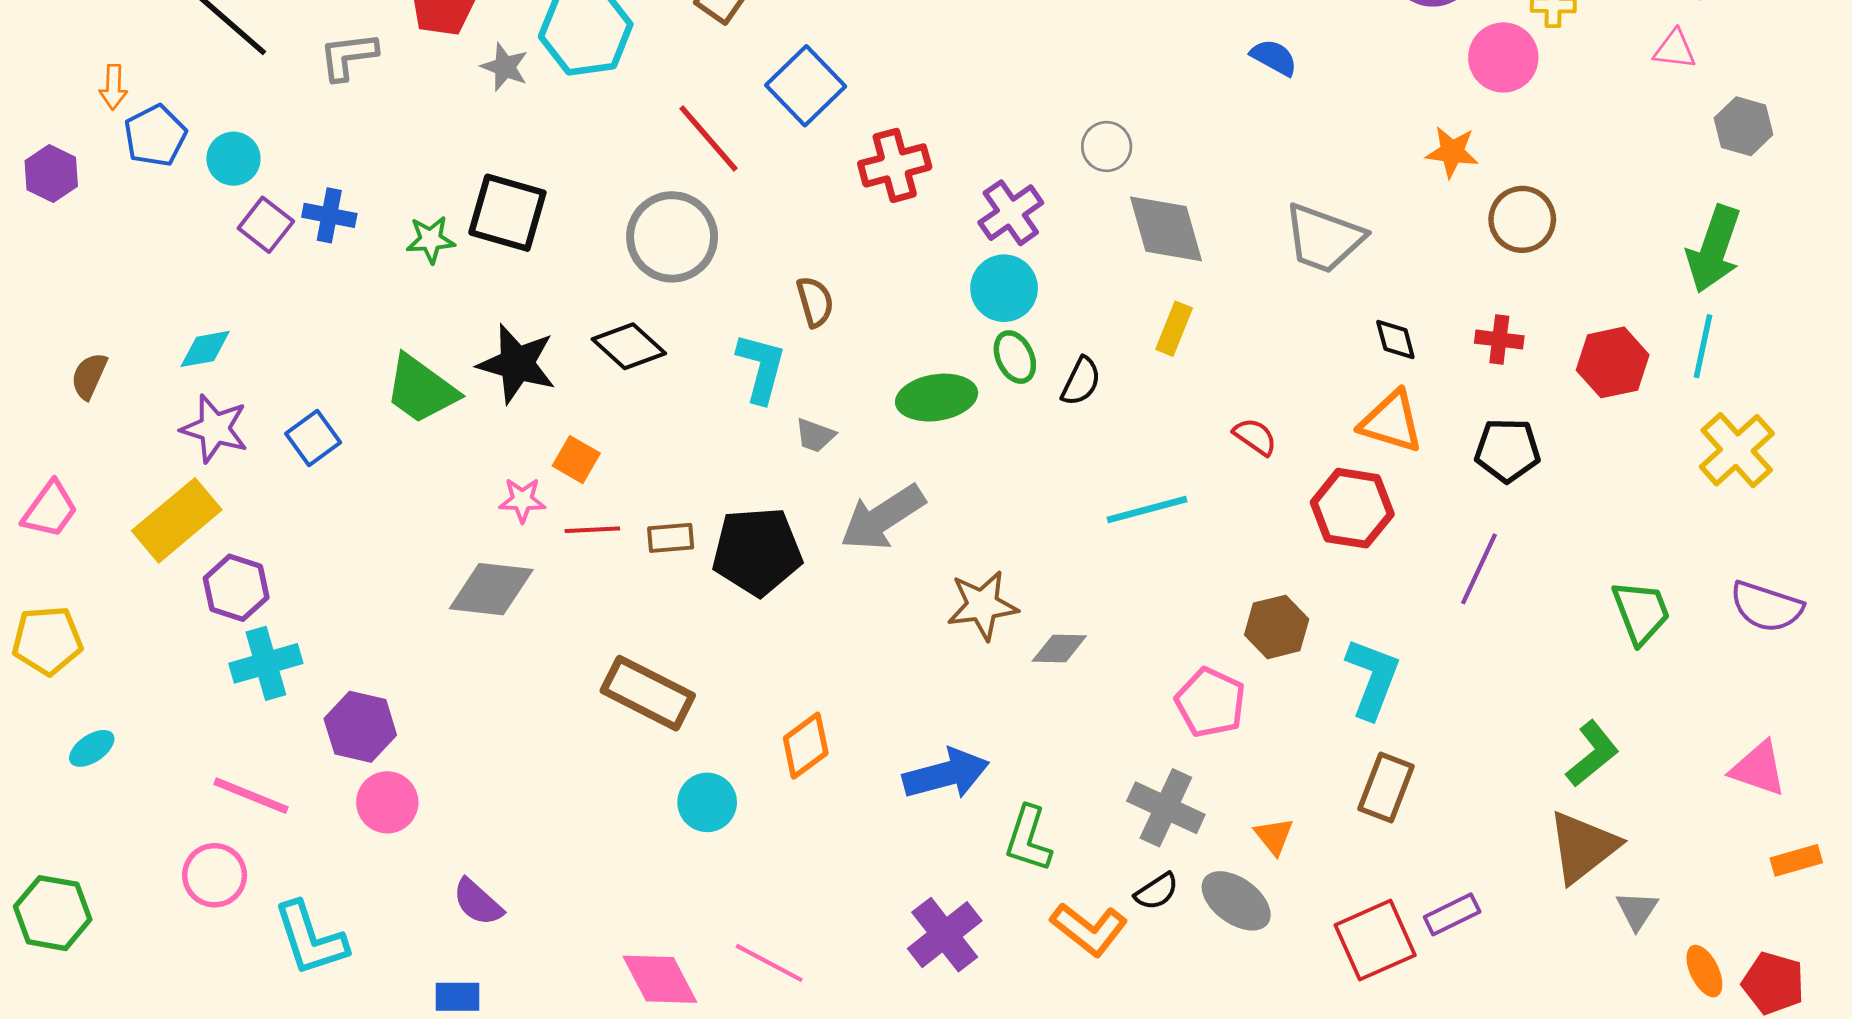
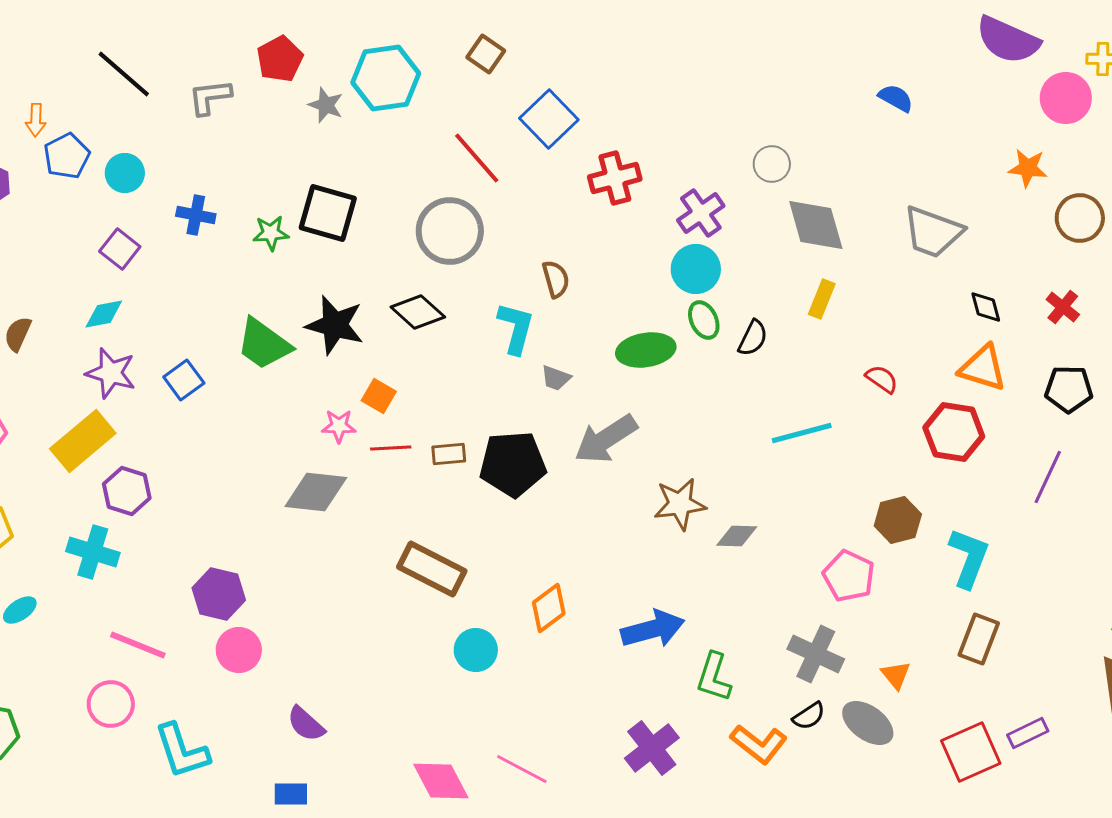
purple square: (266, 225) -> (120, 249), moved
red cross: (1499, 339) -> (1063, 307), turned 32
cyan cross: (266, 663) -> (93, 552), moved, turned 33

